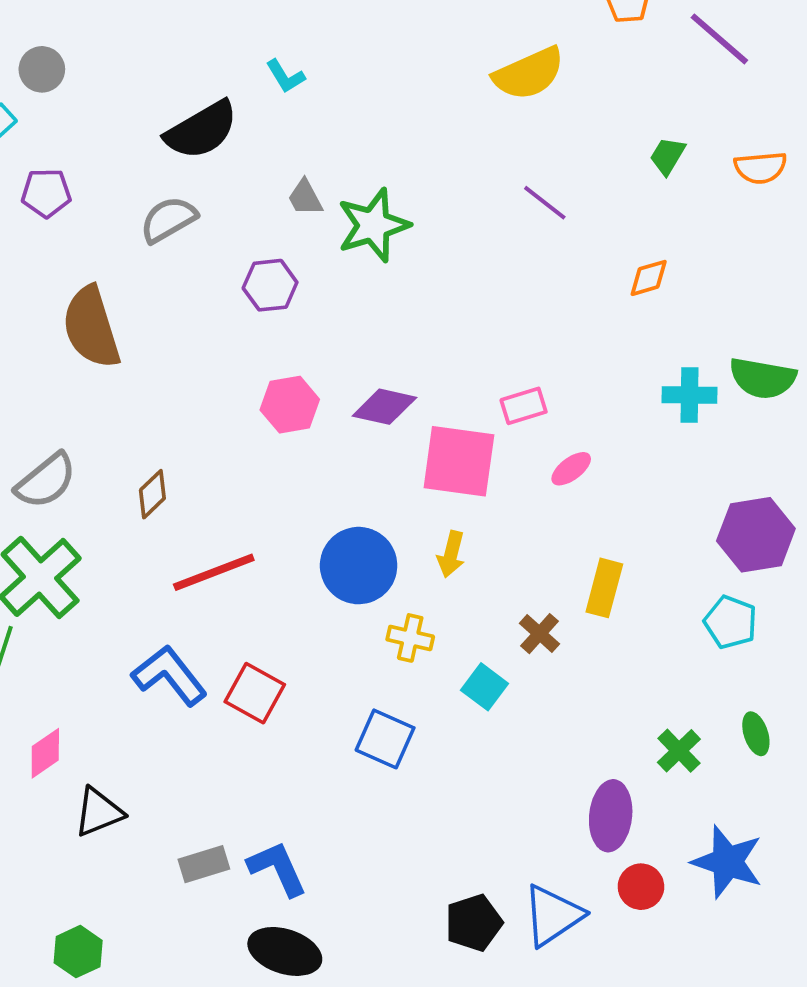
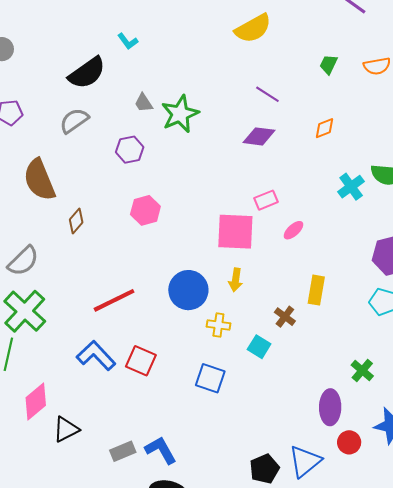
cyan cross: (690, 395) -> (351, 187), turned -32
purple diamond: (384, 407) -> (259, 136), moved
brown diamond: (152, 494) -> (76, 221), moved
pink diamond: (45, 753) -> (36, 402), size x1.4

